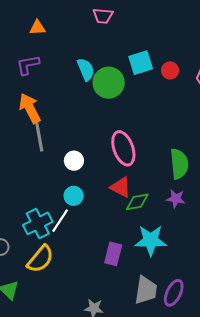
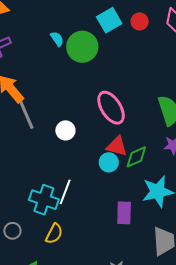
cyan semicircle: (86, 69) -> (57, 39), size x0.7
cyan circle: (74, 196) -> (109, 162), moved
cyan cross: (38, 223) -> (44, 200), turned -32
yellow semicircle: (40, 259) -> (54, 234), size x0.7

